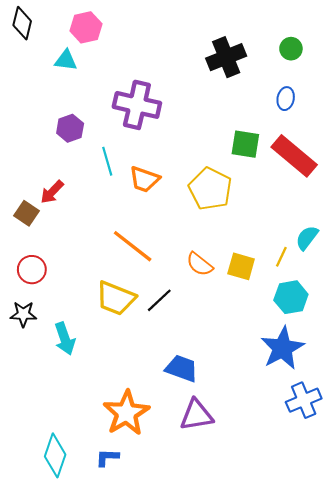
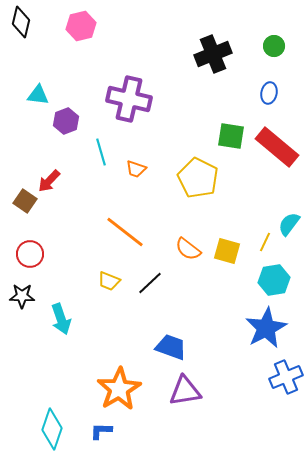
cyan triangle: (66, 60) -> (38, 95), moved
orange trapezoid: (144, 179) -> (136, 169), size x0.7
yellow trapezoid: (116, 298) -> (109, 281), size x0.6

